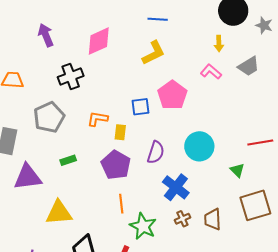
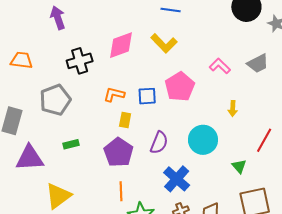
pink diamond: (99, 41) -> (121, 45), moved
yellow arrow: (219, 44) -> (233, 108), moved
yellow L-shape: (153, 53) -> (164, 43), turned 68
orange L-shape: (98, 119) -> (114, 94), moved
red line: (260, 142) -> (264, 140), turned -55
yellow triangle: (59, 213) -> (58, 196), turned -36

